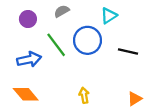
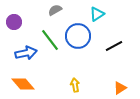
purple circle: (28, 19) -> (14, 22), moved
black line: (128, 52) -> (114, 46), turned -42

